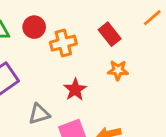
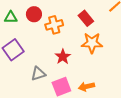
orange star: (118, 70) -> (92, 43), size x1.5

